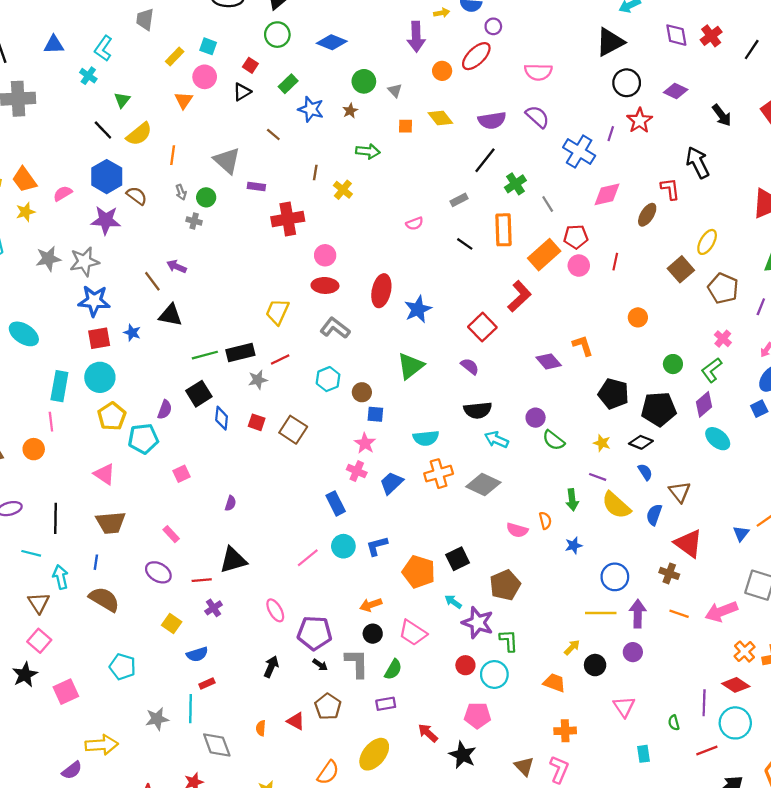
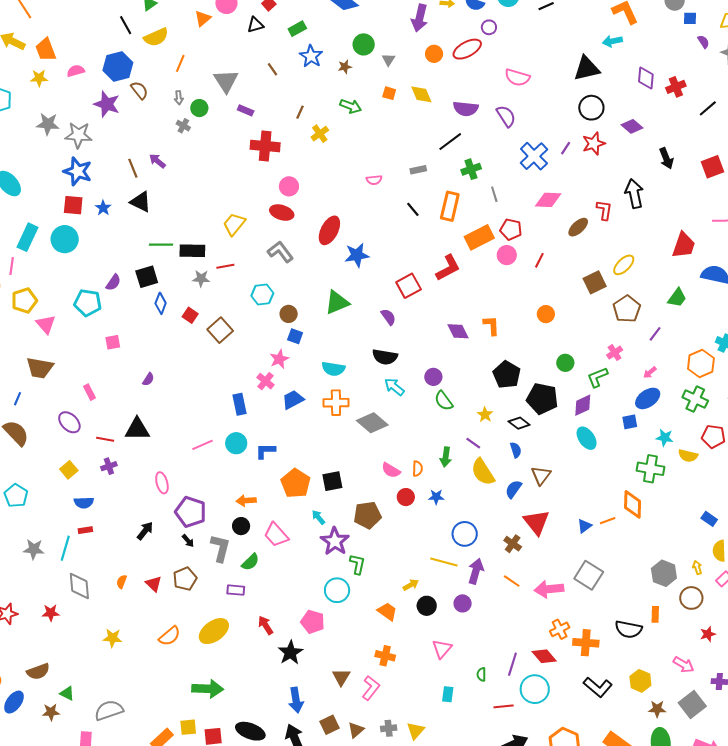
yellow pentagon: (112, 416) -> (24, 301), moved
red circle: (465, 665) -> (406, 497), moved

